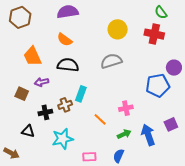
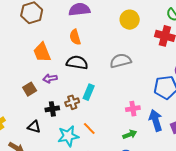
yellow circle: (118, 29) -> (130, 20), moved
orange semicircle: (65, 40) -> (75, 37), turned 35
brown square: (22, 94) -> (30, 89), turned 32
orange line: (100, 119) -> (89, 128), moved
blue arrow: (148, 135) -> (156, 120), moved

